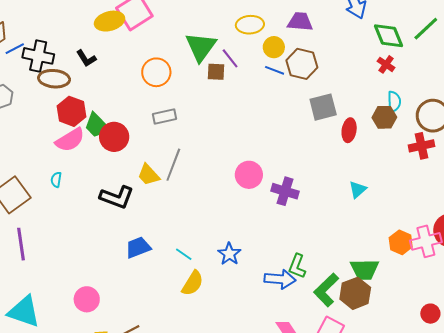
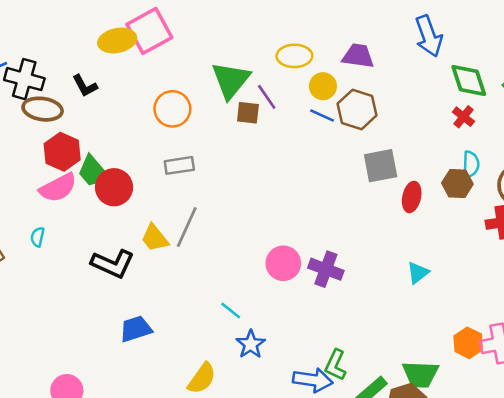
pink circle: (249, 175) -> (283, 263), moved
cyan line: (184, 254) -> (231, 311), moved

